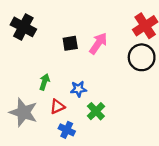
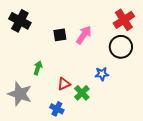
blue star: (78, 89) -> (102, 74), moved
red triangle: (57, 107) -> (64, 84), moved

